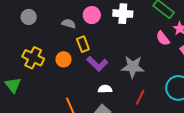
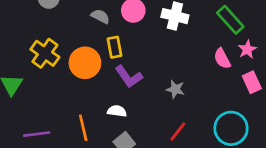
orange circle: (64, 59) -> (85, 63), size x1.5
gray star: (133, 67) -> (175, 89), size x0.6
white semicircle: (105, 89) -> (117, 111), moved

